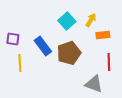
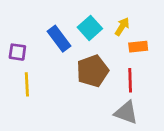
blue rectangle: (43, 46) -> (59, 39), moved
red line: (109, 62) -> (130, 80), moved

